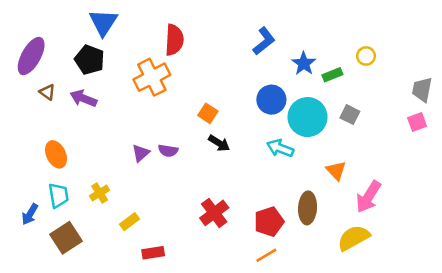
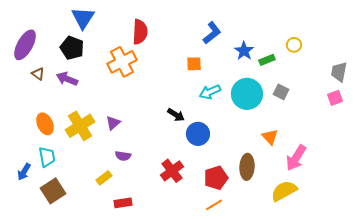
blue circle: (271, 100) -> (198, 134), moved
orange square: (208, 113) -> (194, 64), moved, turned -35
cyan arrow: (280, 148) -> (210, 92), moved, turned -45
purple semicircle: (168, 151) -> (123, 156), moved
yellow cross: (100, 193) -> (80, 126), moved, size x1.8

